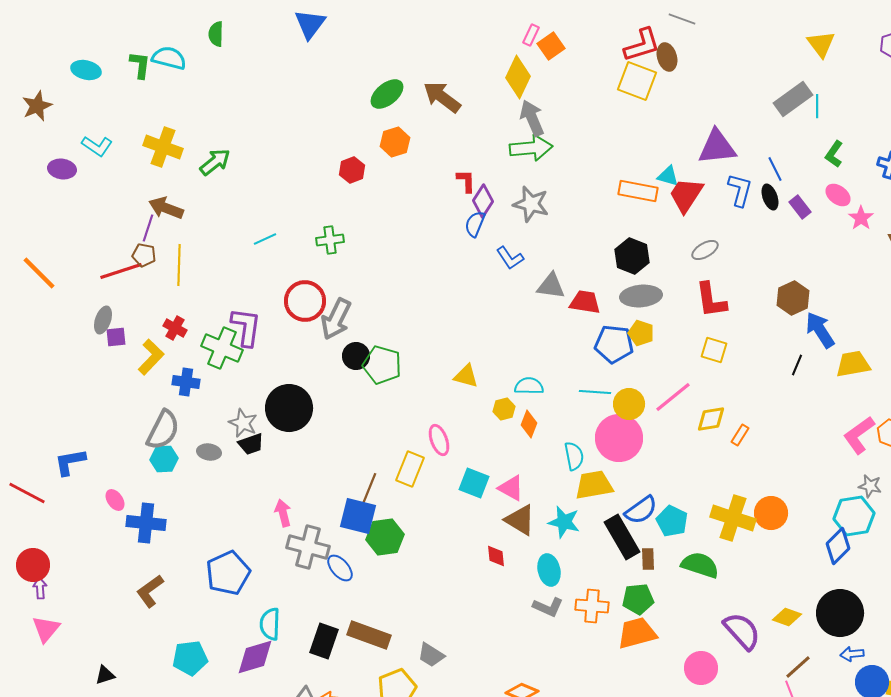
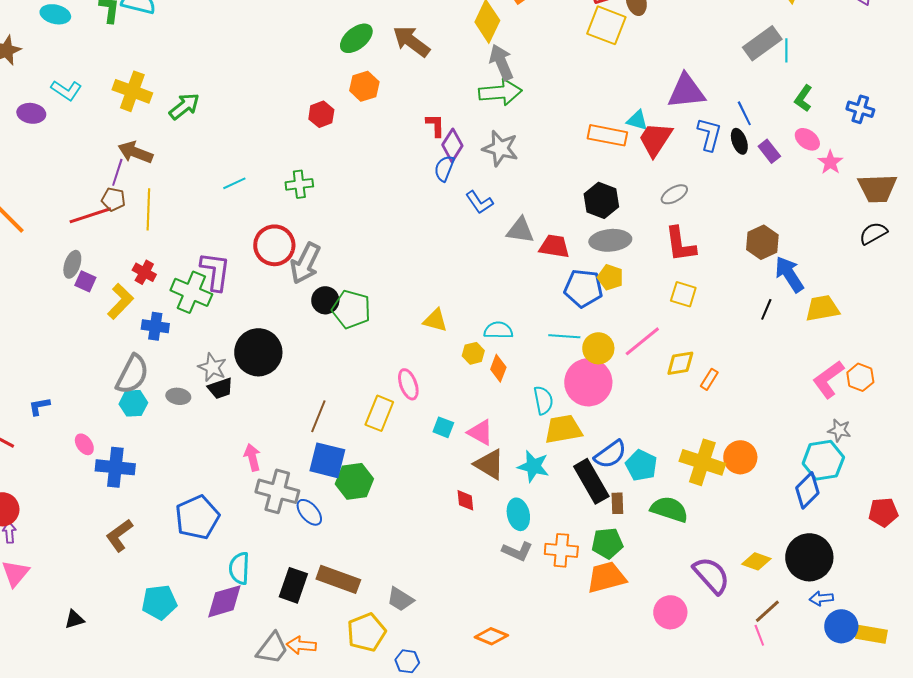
purple square: (116, 337) -> (85, 281), turned 30
blue L-shape: (70, 462) -> (39, 406), size x0.7
cyan square: (474, 483) -> (443, 427), size x0.7
brown line: (369, 489) -> (318, 416), moved

